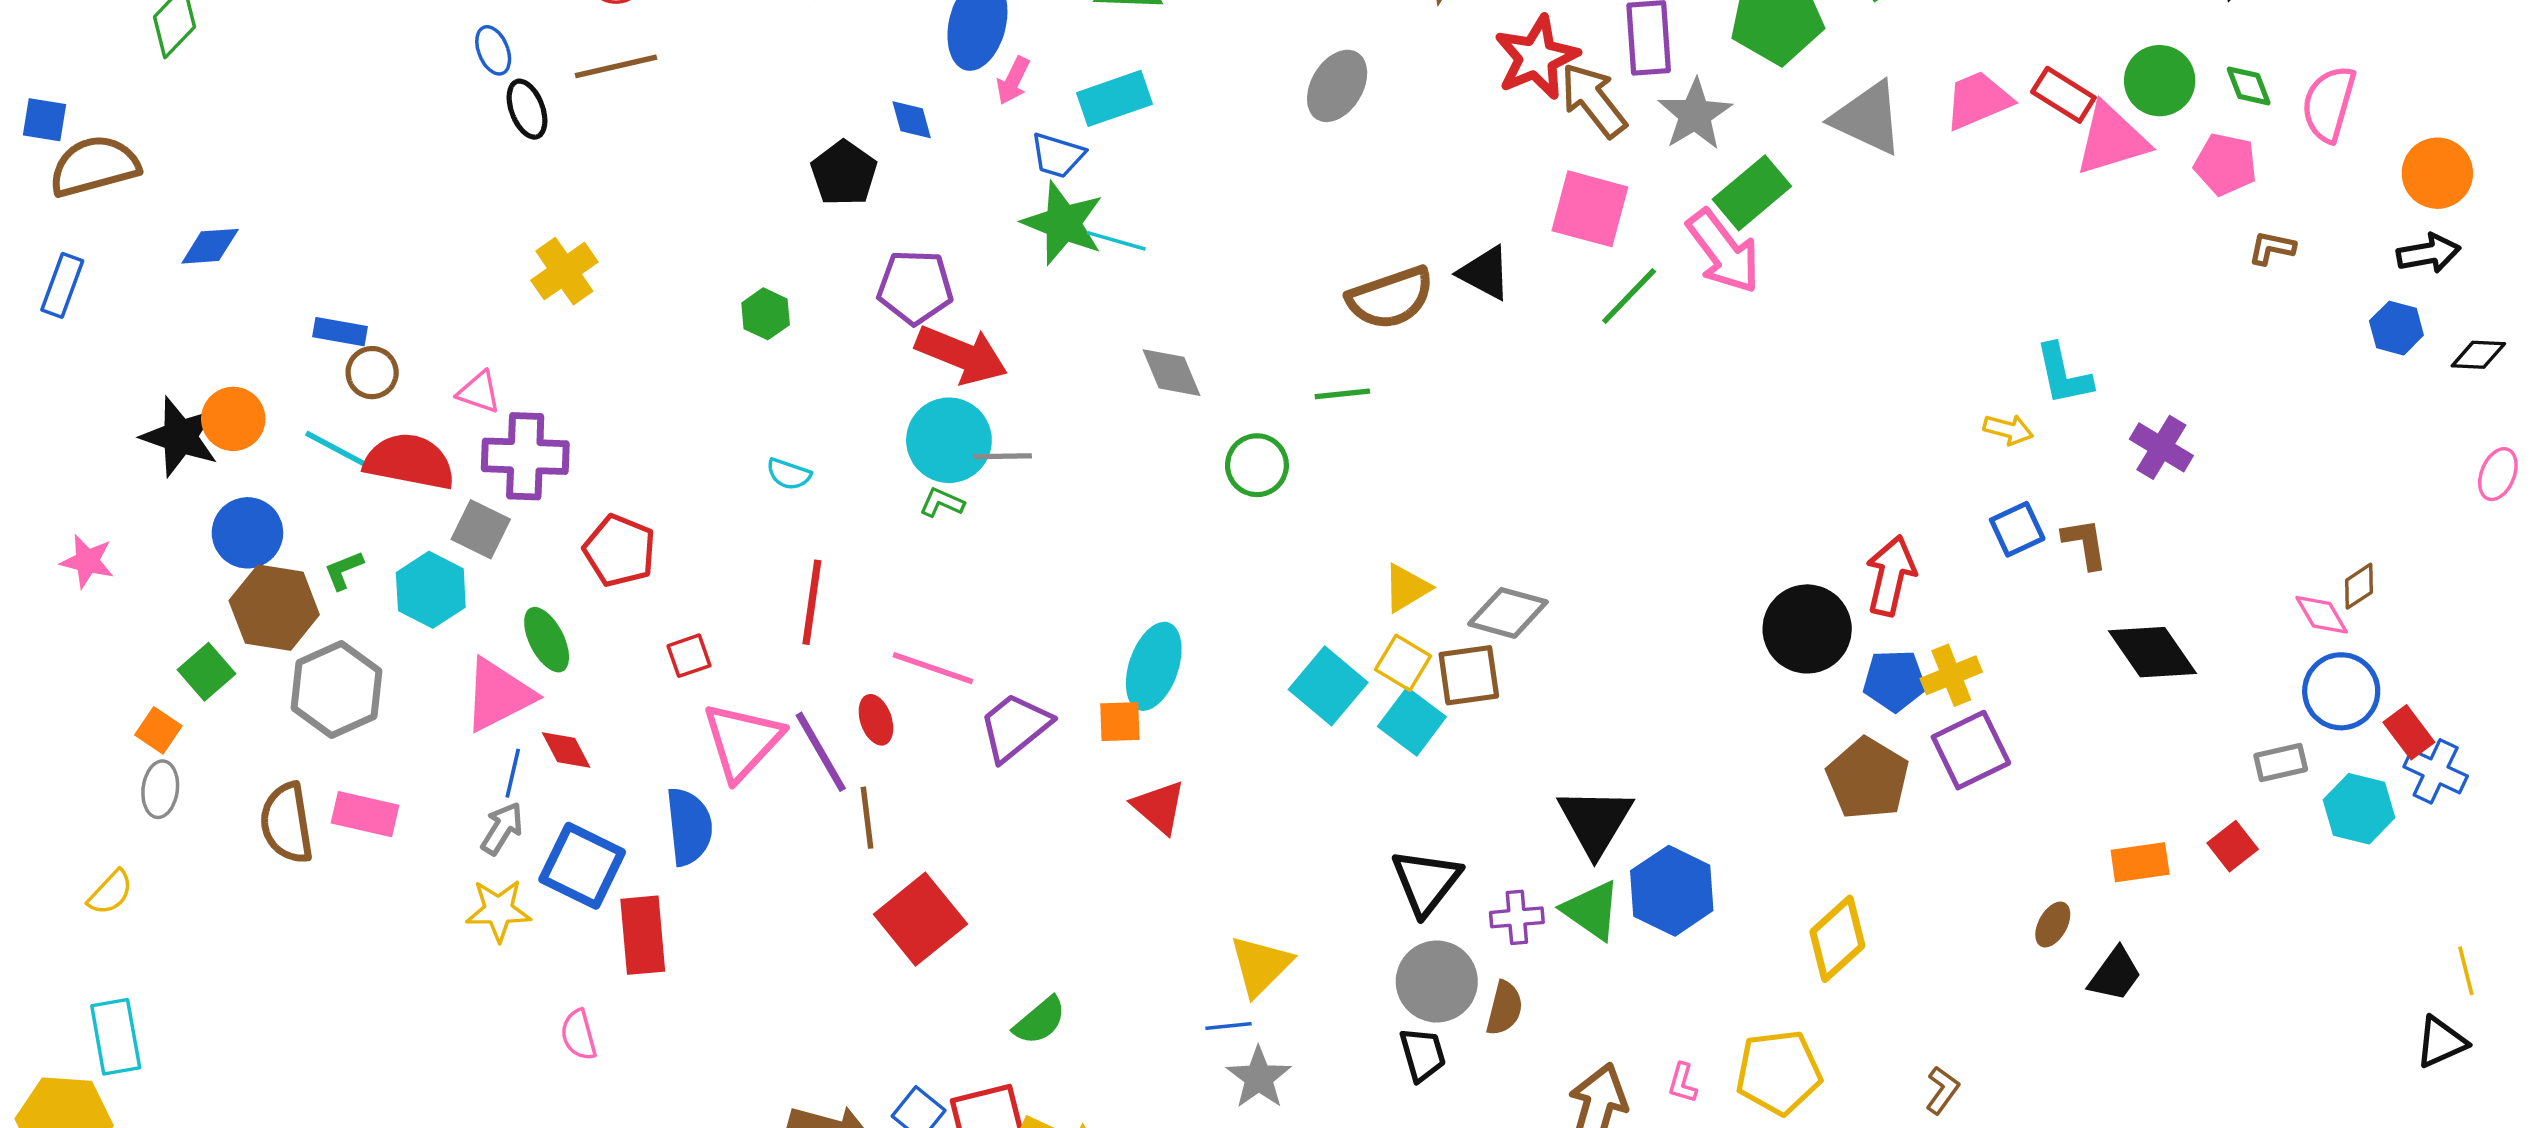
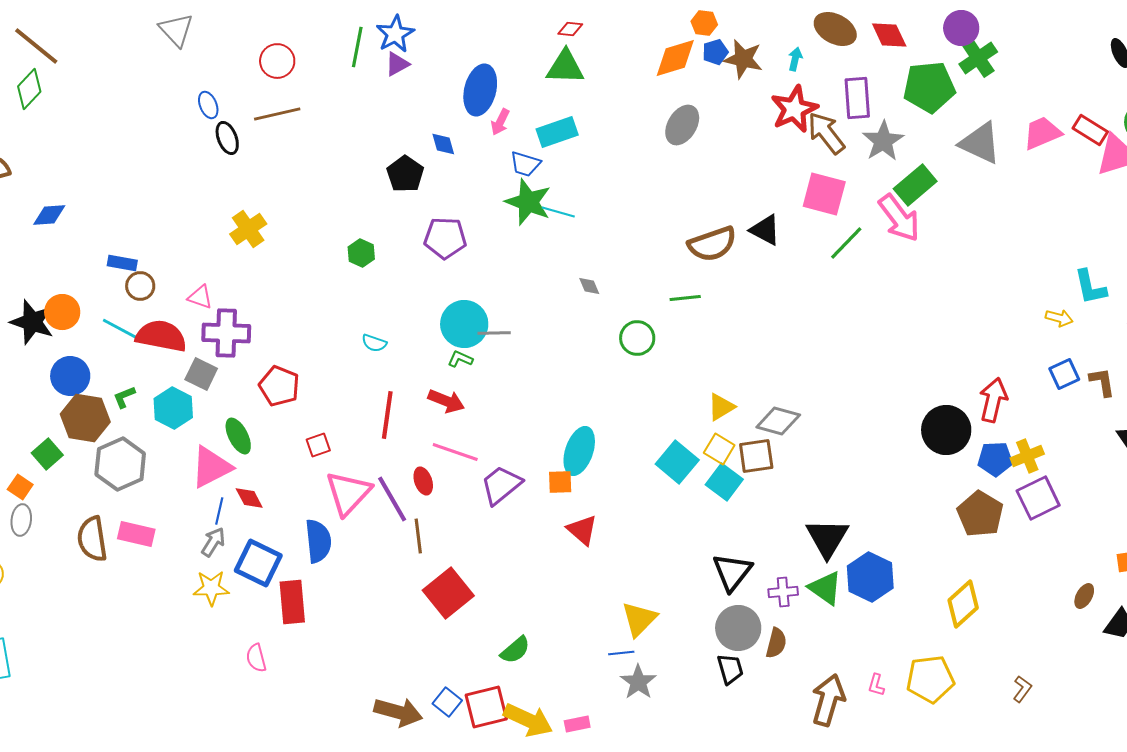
red arrow: (961, 355) -> (446, 401), moved, size x0.7
gray diamond: (1171, 373) -> (589, 286), size x0.6

